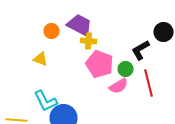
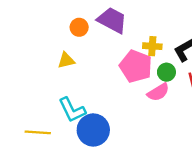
yellow cross: (88, 41) -> (152, 46), moved
yellow triangle: (40, 59) -> (66, 60), turned -35

